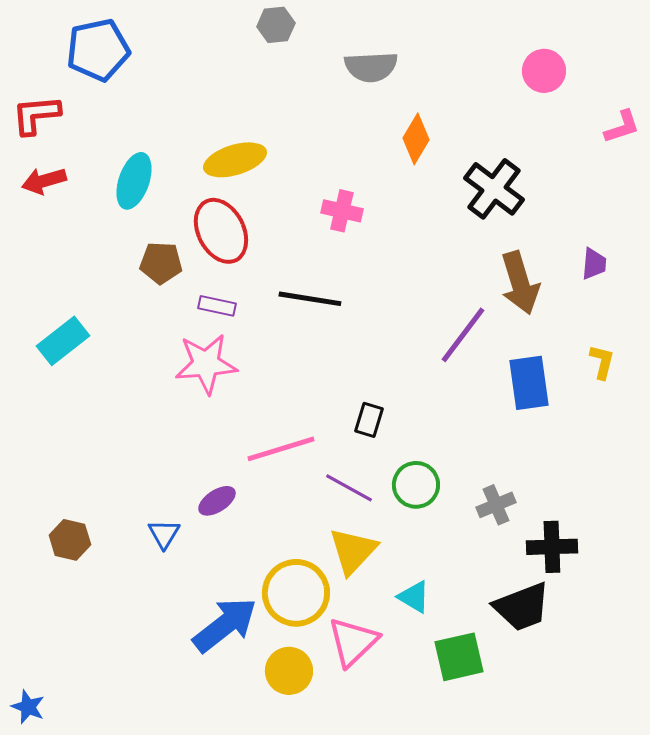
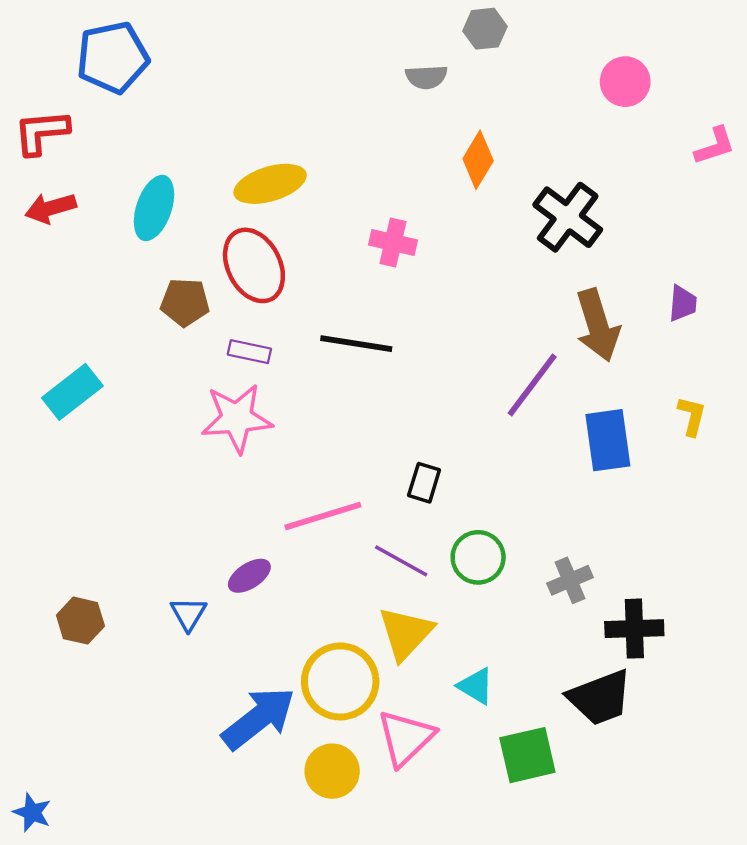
gray hexagon: (276, 25) -> (485, 29), moved
gray semicircle: (371, 67) -> (426, 77), size x0.7

